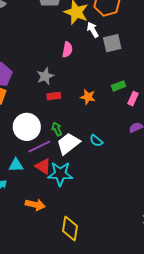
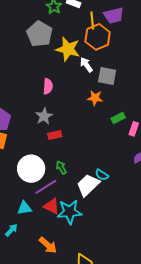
gray square: (112, 43) -> (107, 76), turned 30
pink semicircle: (67, 50) -> (48, 86), moved
orange star: (88, 97) -> (95, 98), moved
white trapezoid: (68, 144) -> (88, 185), moved
orange arrow: (35, 205) -> (48, 245), turned 36

